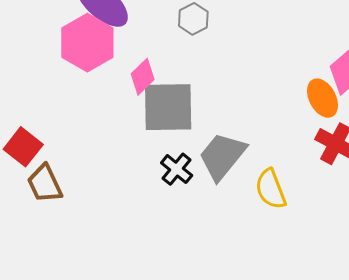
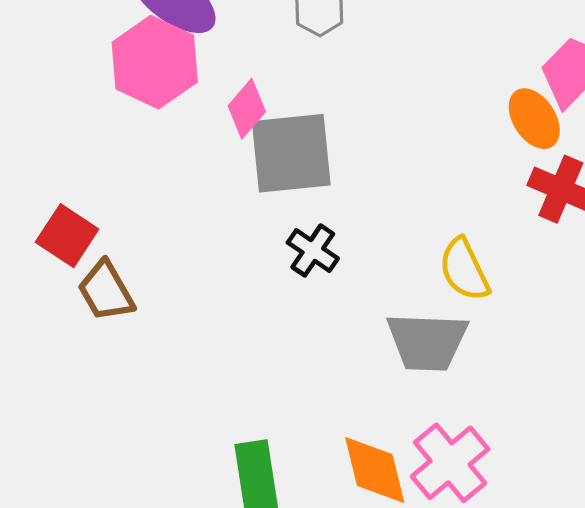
gray trapezoid: (222, 156) -> (427, 342), moved, turned -122

